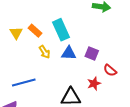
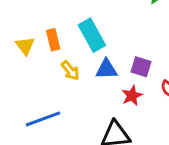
orange rectangle: (35, 31) -> (53, 40), turned 40
red star: (94, 83) -> (132, 96), moved

